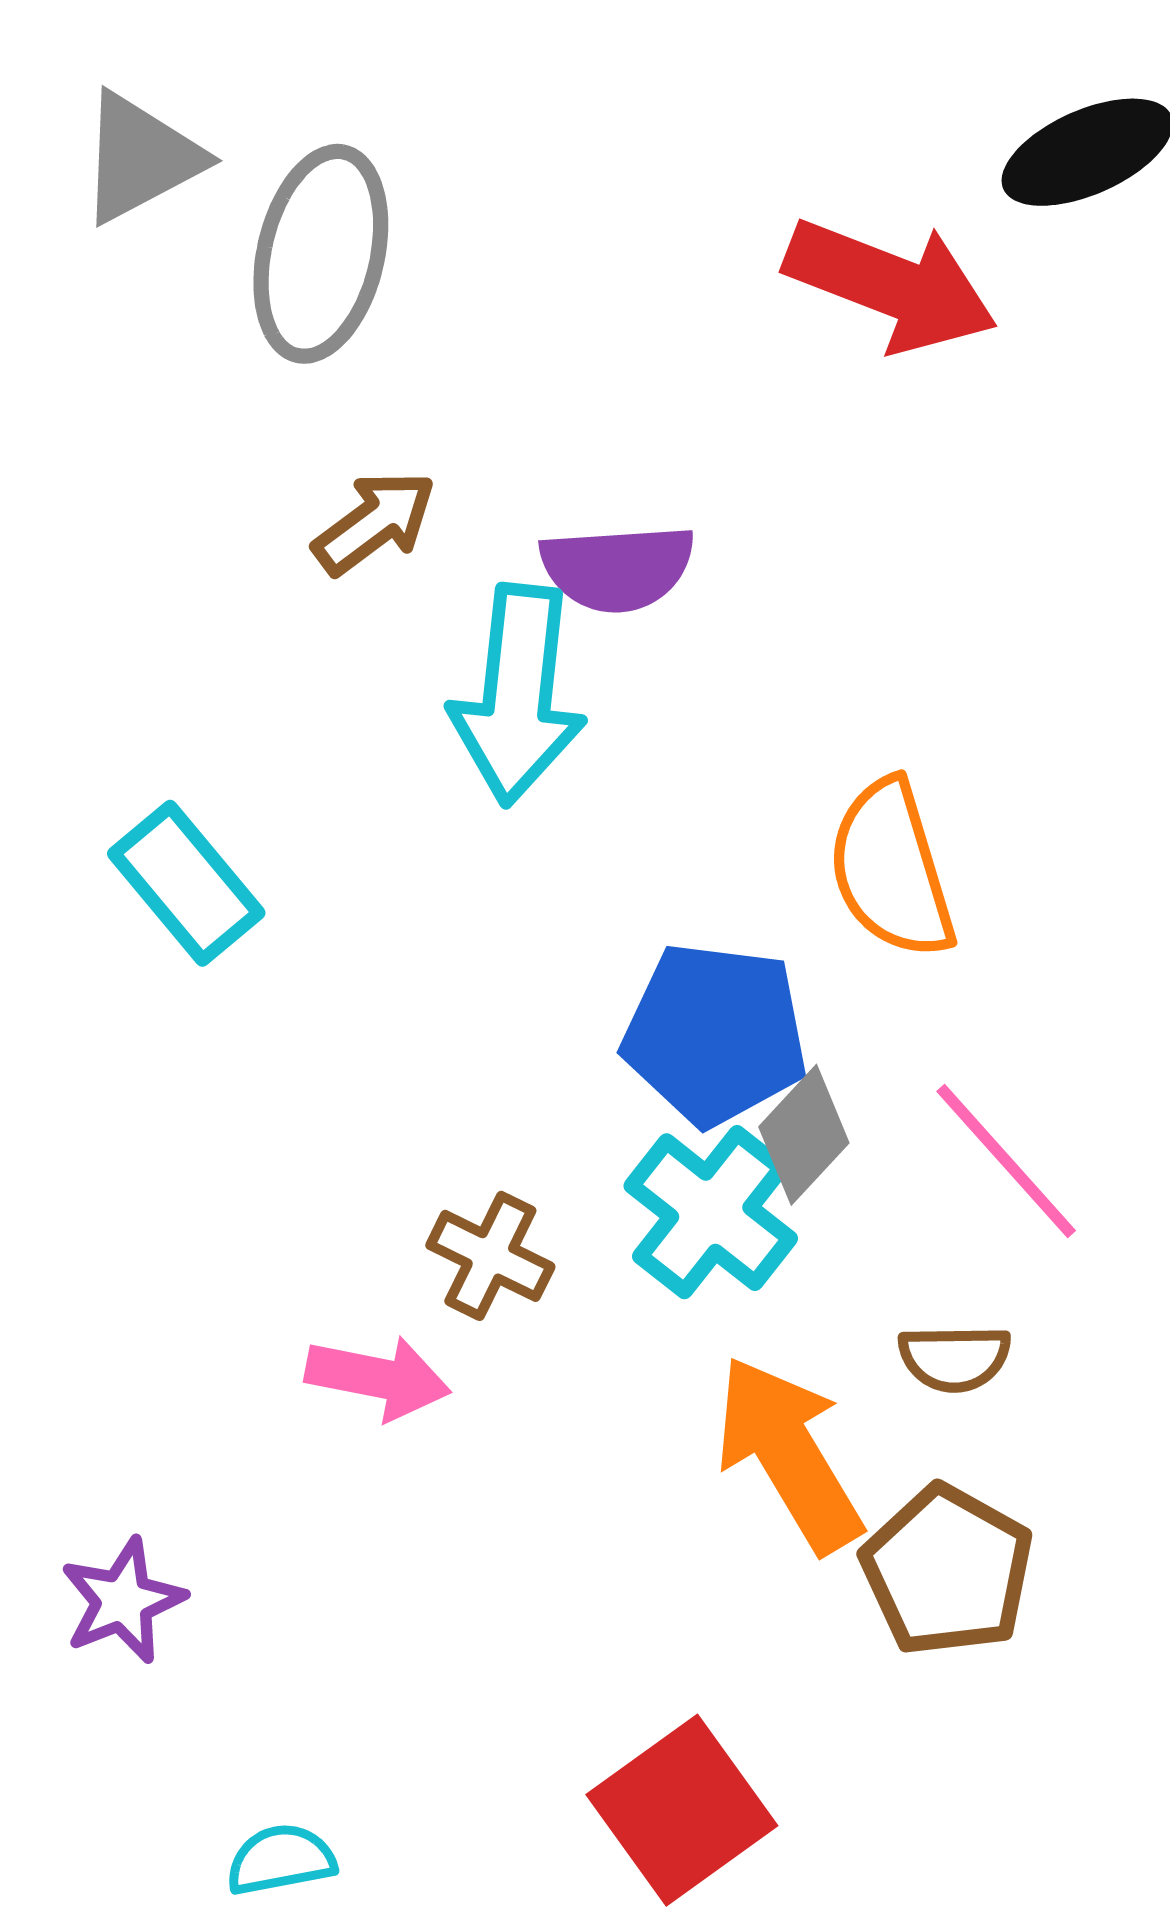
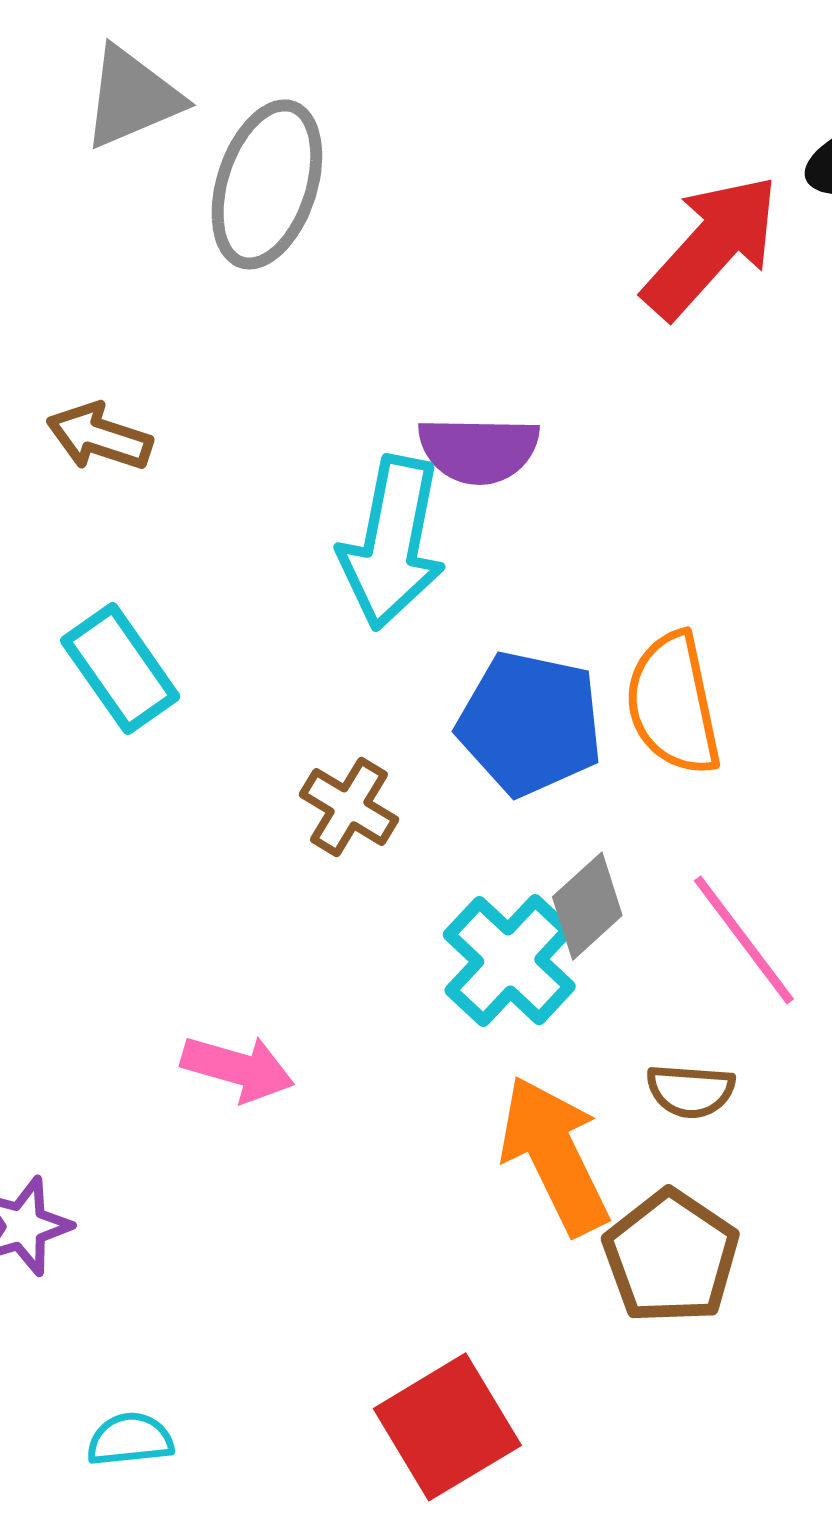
red arrow: (891, 285) -> (711, 246), turned -74
brown arrow: (375, 523) -> (99, 437), moved, turned -130
blue pentagon: (715, 1034) -> (530, 723), moved
brown cross: (490, 1256) -> (349, 807), moved

